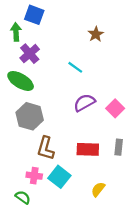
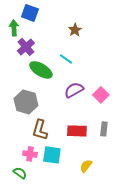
brown star: (96, 34) -> (75, 30), moved
green ellipse: (21, 81) -> (41, 70), moved
cyan square: (59, 177) -> (52, 155), turned -30

